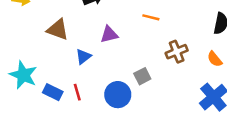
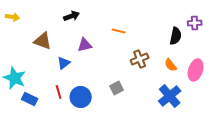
gray square: (142, 76) -> (117, 88), moved
blue rectangle: (53, 92) -> (30, 99), moved
blue circle: (118, 95) -> (81, 97), moved

